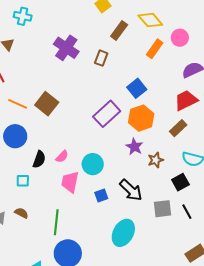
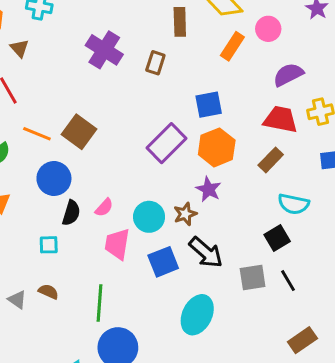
brown rectangle: (119, 31) -> (180, 22), turned -36
blue square: (137, 88) -> (209, 105), turned 30
red trapezoid: (186, 100) -> (280, 119), turned 40
blue circle: (15, 136) -> (54, 178), moved
brown star: (156, 160) -> (185, 214), moved
blue square: (101, 196) -> (163, 262), size x1.5

